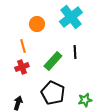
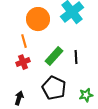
orange circle: (37, 24) -> (38, 19), size x1.5
black line: (75, 52) -> (76, 57), moved

